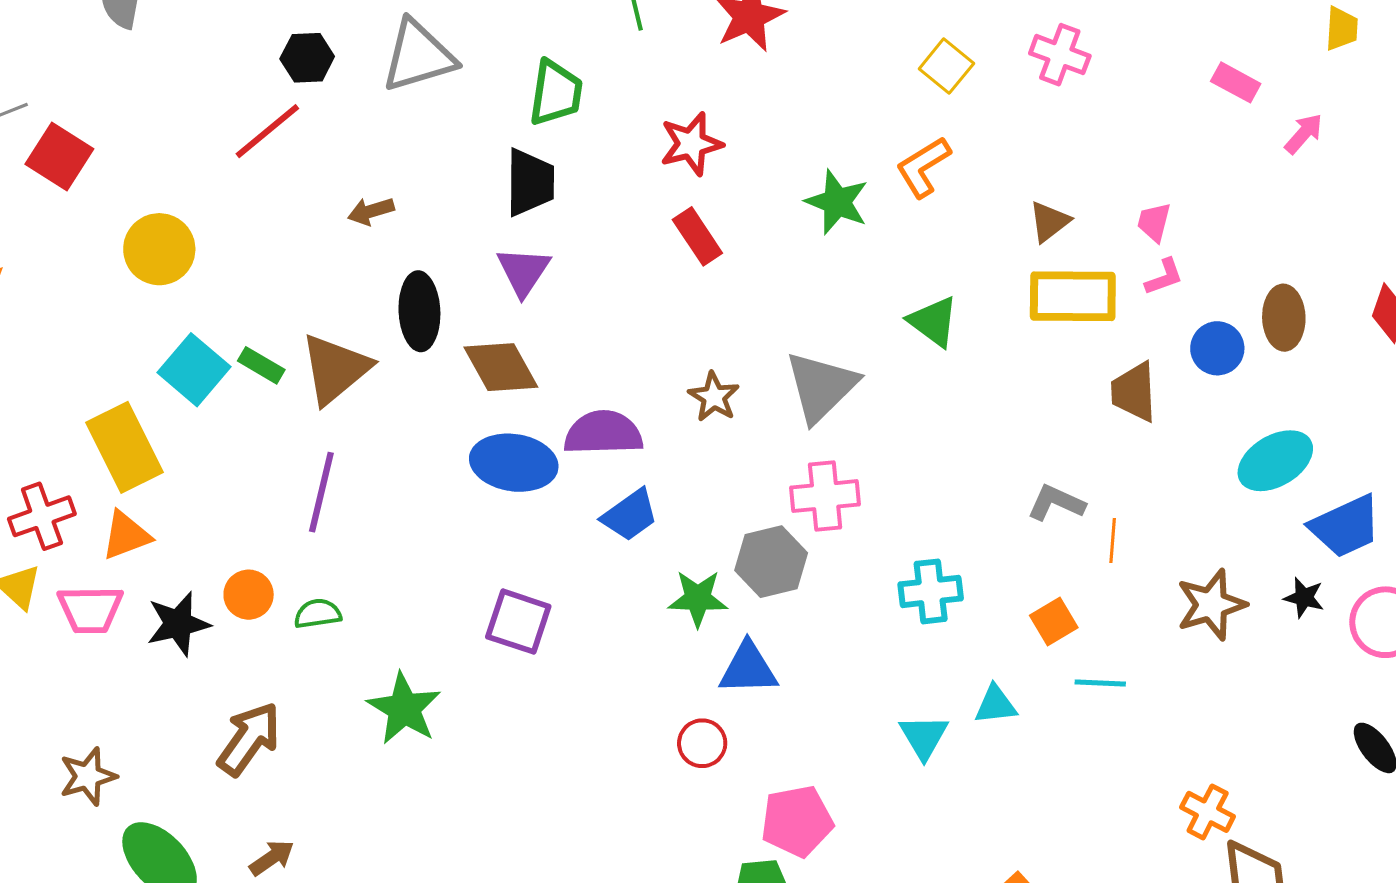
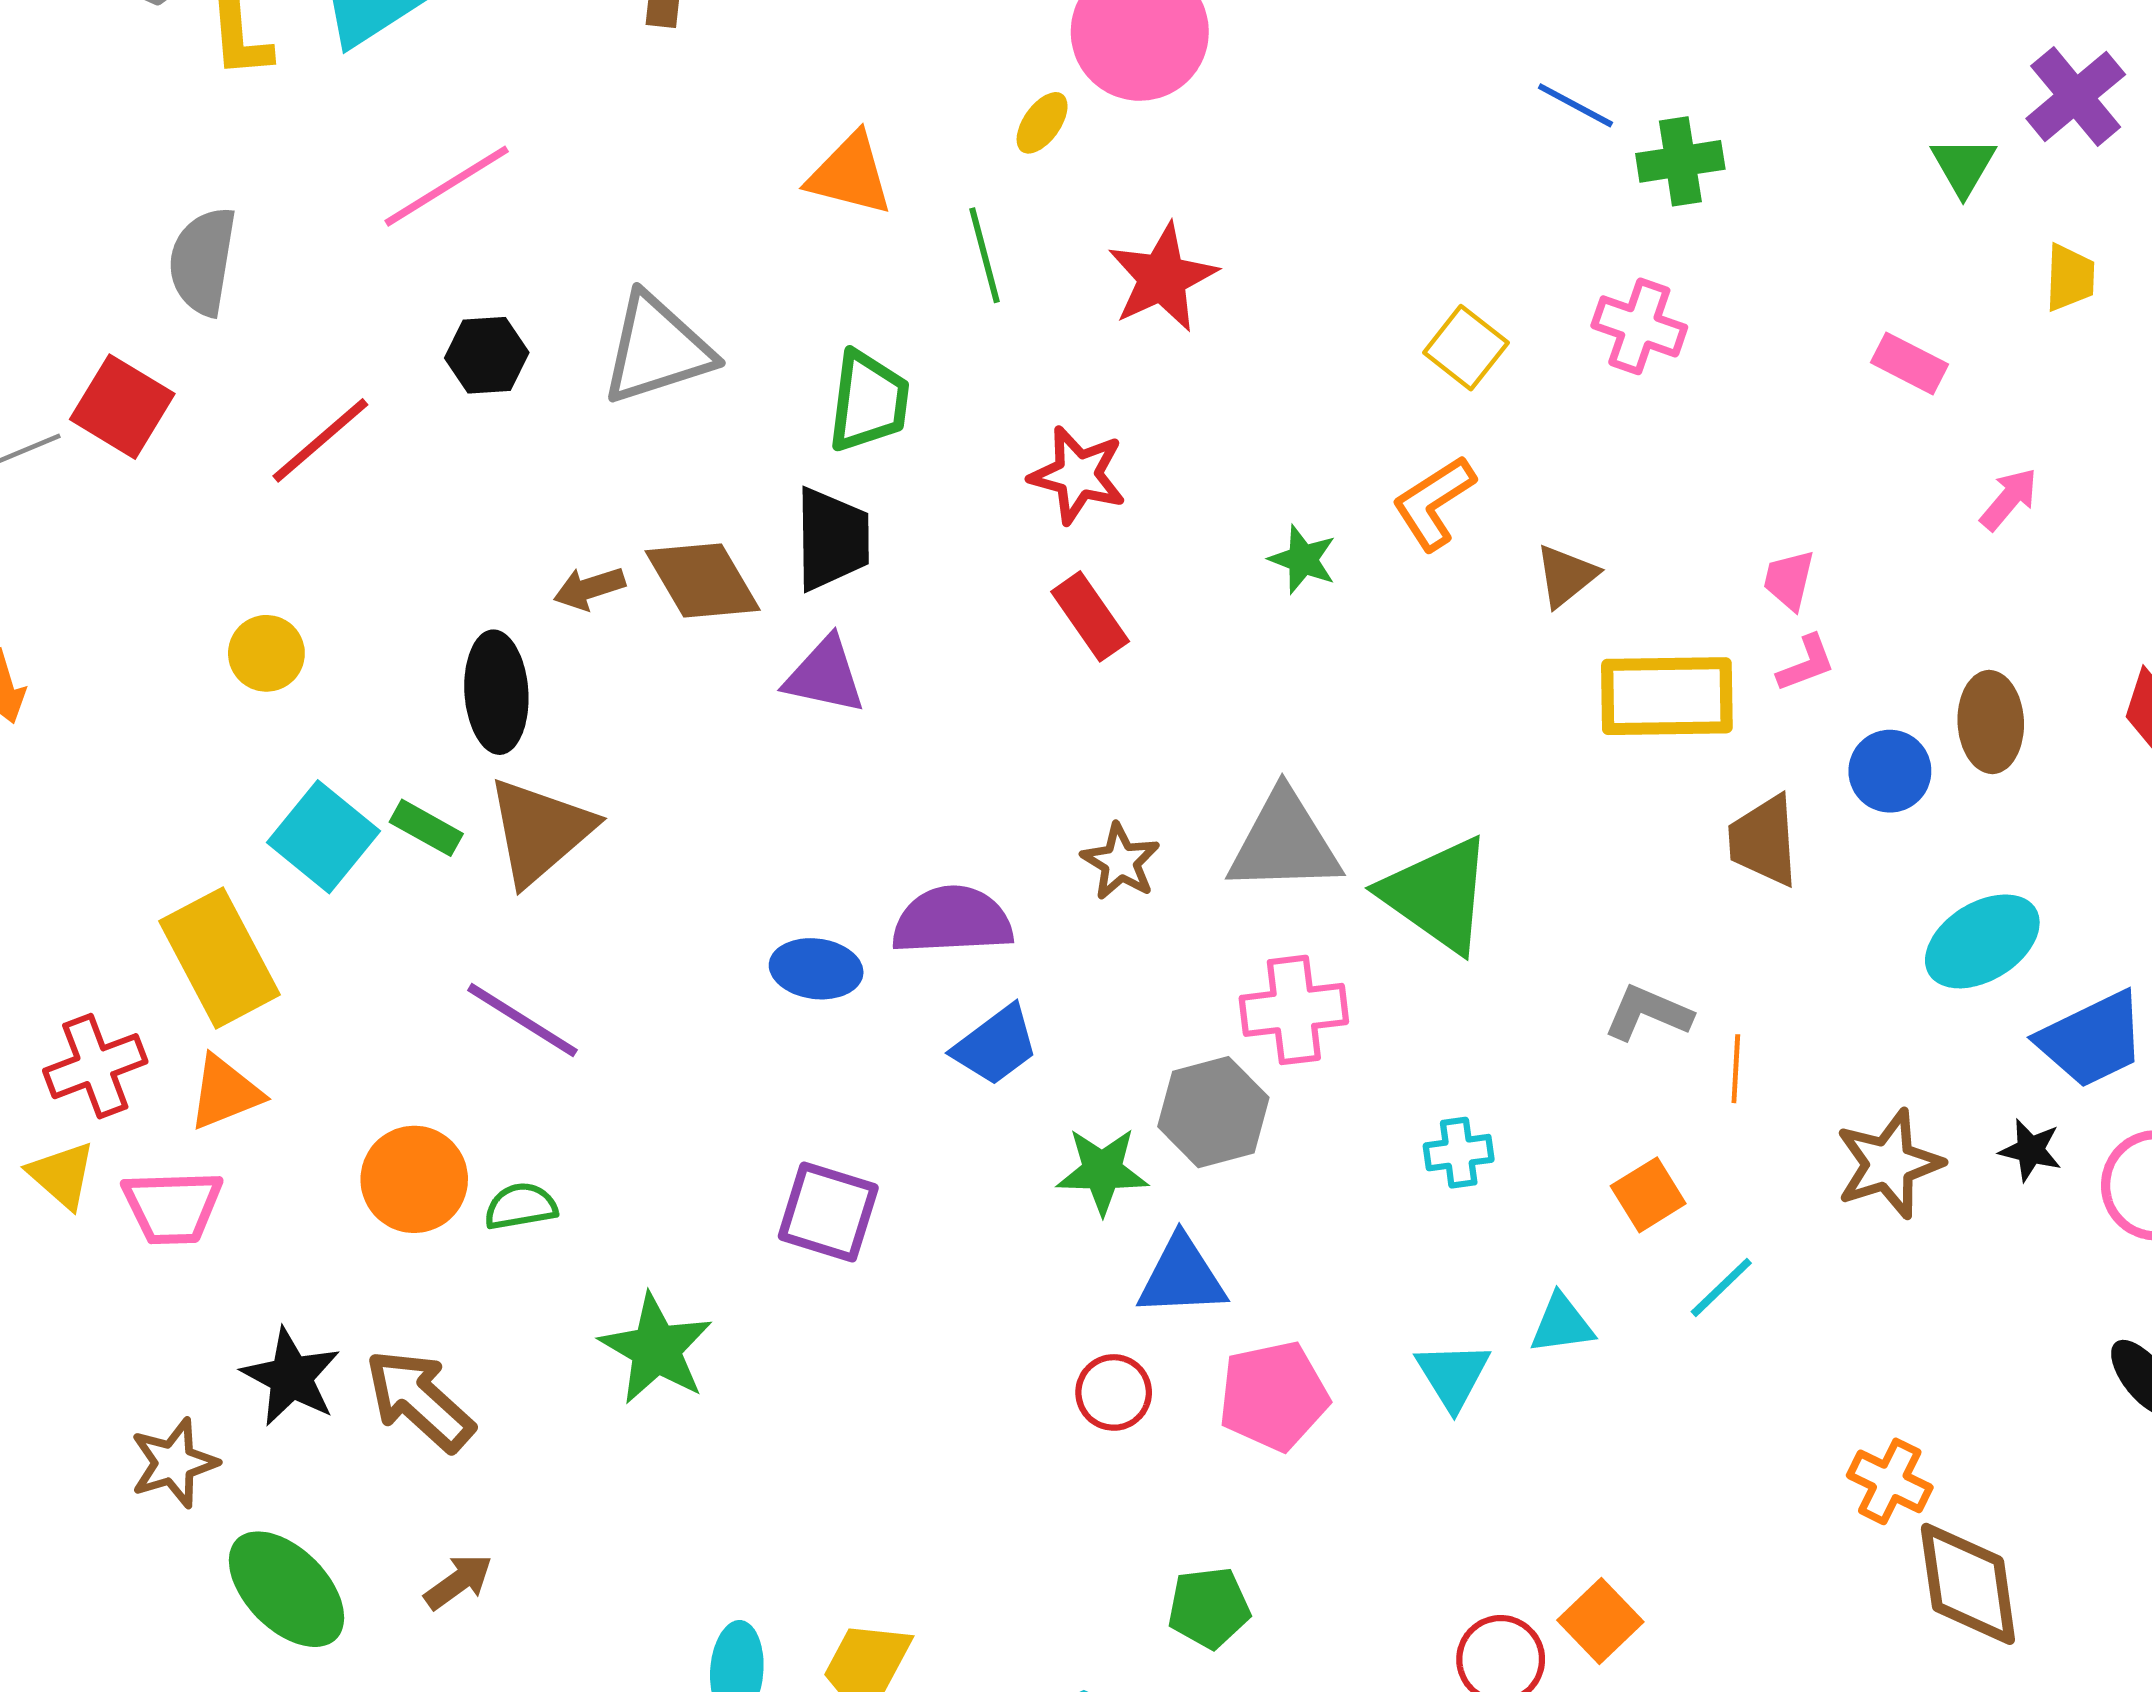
red line: (267, 131) -> (320, 440), moved
pink arrow: (1304, 134) -> (2009, 499), moved
red star: (691, 144) -> (1078, 475), turned 30
red square: (59, 157) -> (122, 407), moved
green star: (837, 202) -> (1303, 559), size x0.7
brown triangle: (1049, 222) -> (1566, 576), moved
yellow circle: (159, 249) -> (266, 653), size x0.7
purple triangle: (523, 271) -> (825, 675), turned -50
black ellipse: (419, 311) -> (496, 692), moved
green triangle: (933, 322) -> (1437, 895), moved, size x1.5
brown diamond: (501, 367) -> (703, 581), moved
gray triangle: (821, 387) -> (1284, 842), turned 44
blue ellipse: (514, 463) -> (816, 969), size x0.7
purple line: (321, 492) -> (522, 1020), turned -70
cyan cross: (931, 591) -> (1459, 1153), size x0.7
orange circle: (249, 595) -> (414, 1179), size x1.4
black star: (178, 624) -> (291, 1377), moved, turned -30
cyan line: (1100, 683) -> (1721, 1287), turned -45
brown arrow: (249, 739) -> (419, 1400), turned -82
pink pentagon: (797, 821) -> (1274, 1396), moved

